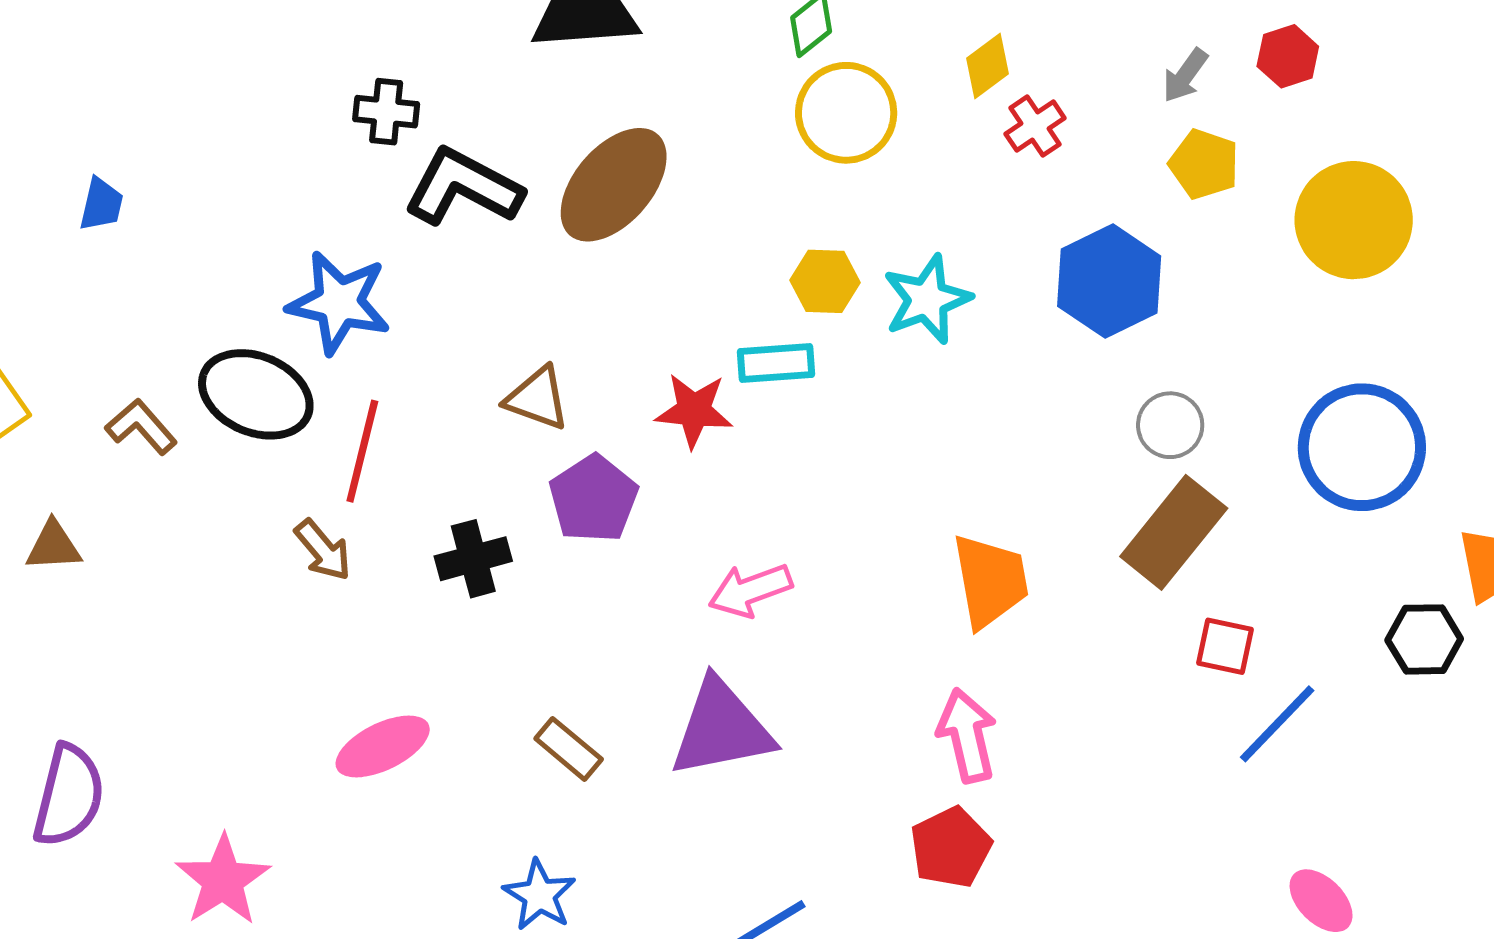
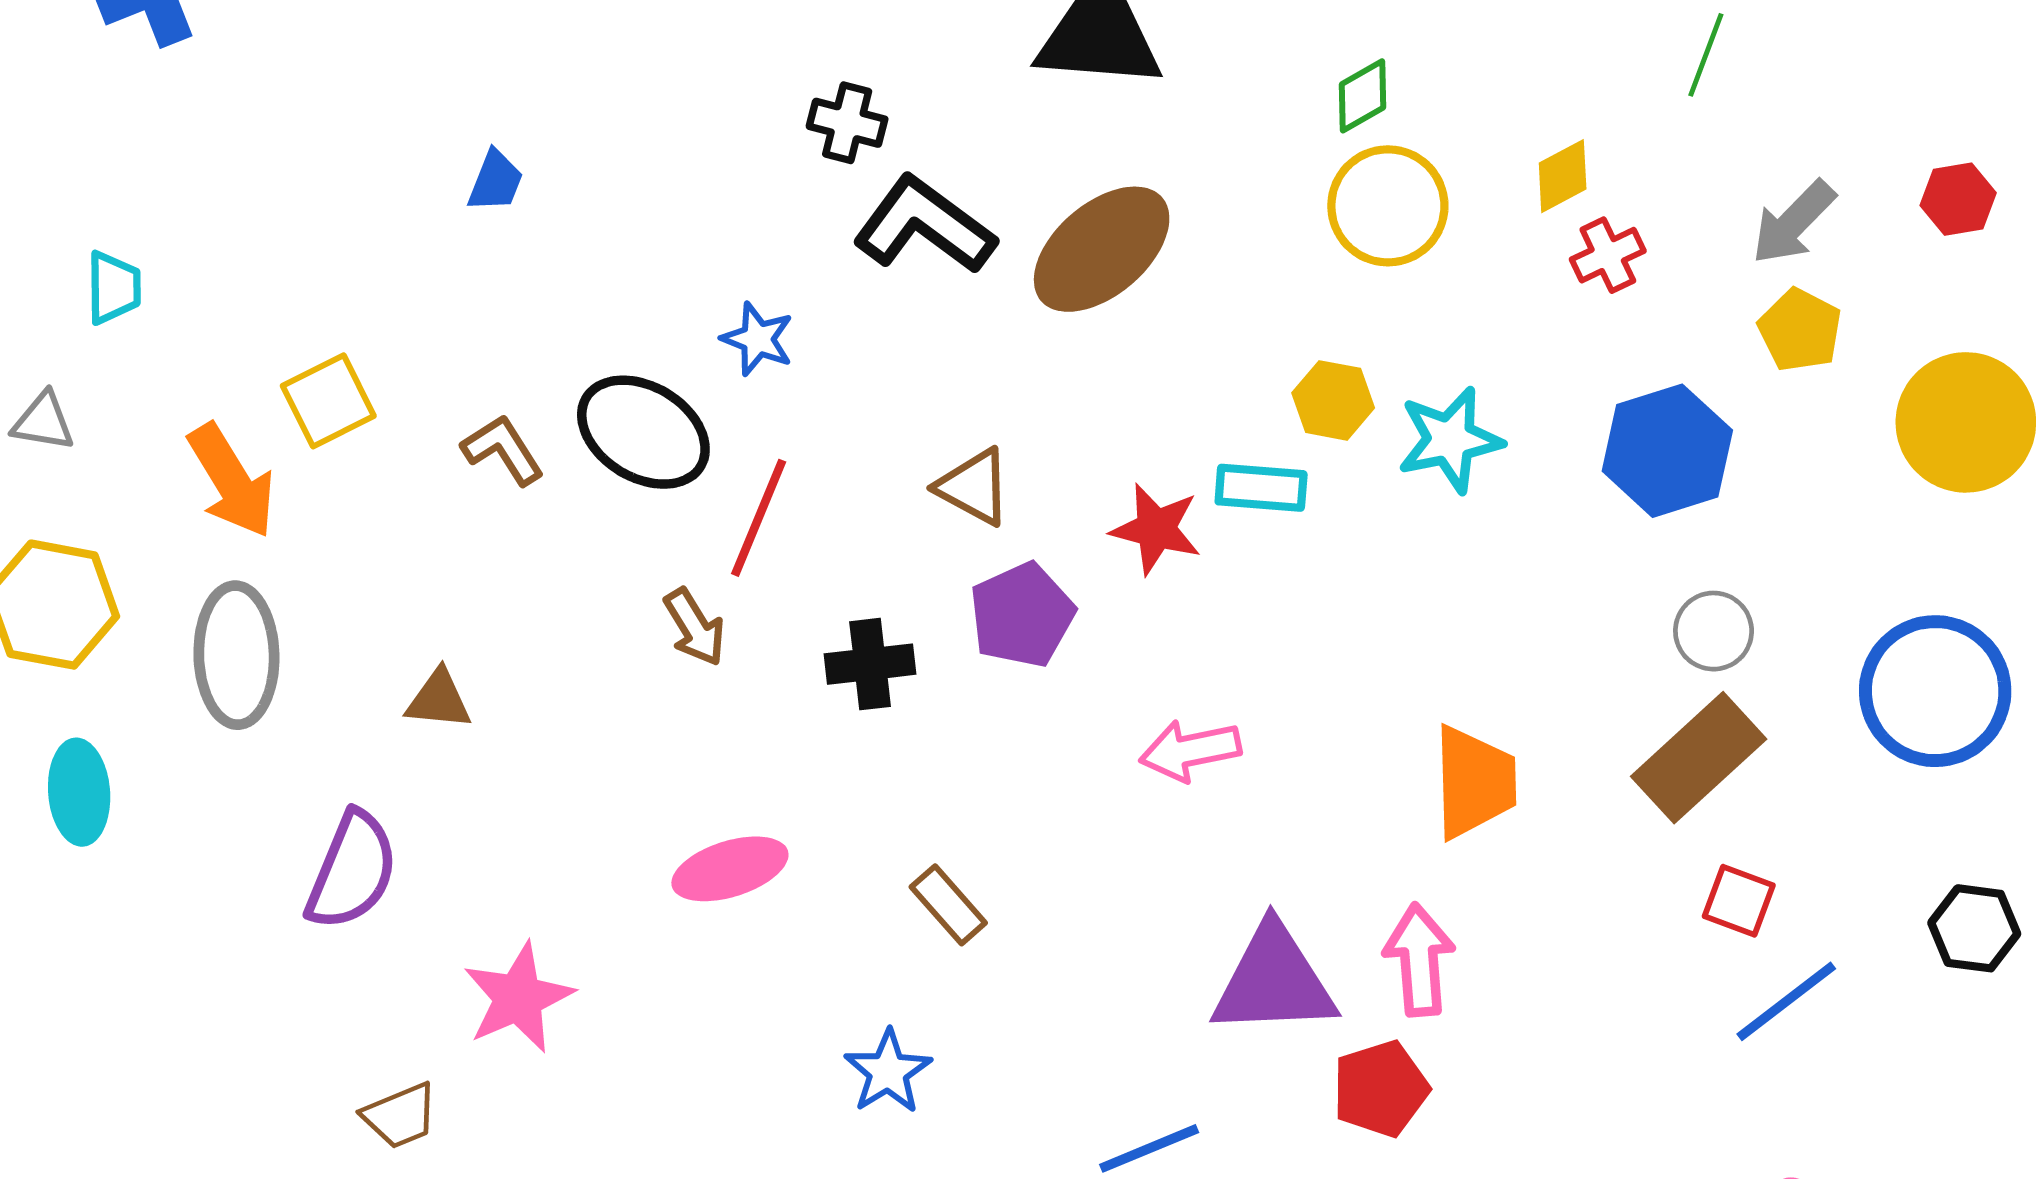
red hexagon: (1288, 56) -> (1958, 199), moved
gray arrow: (1185, 75) -> (1793, 222), size x1.4
blue star: (339, 303) -> (758, 339), size x0.6
brown triangle: (53, 546) -> (439, 700), moved
purple triangle: (721, 728) -> (1274, 981), moved

